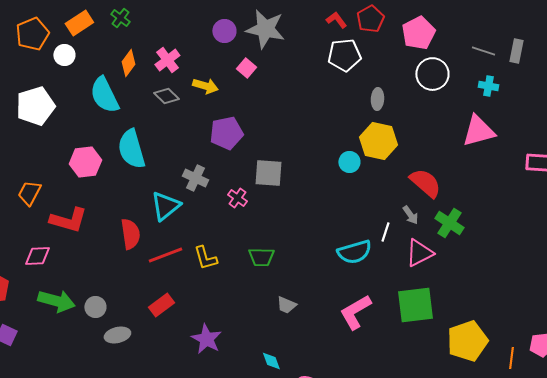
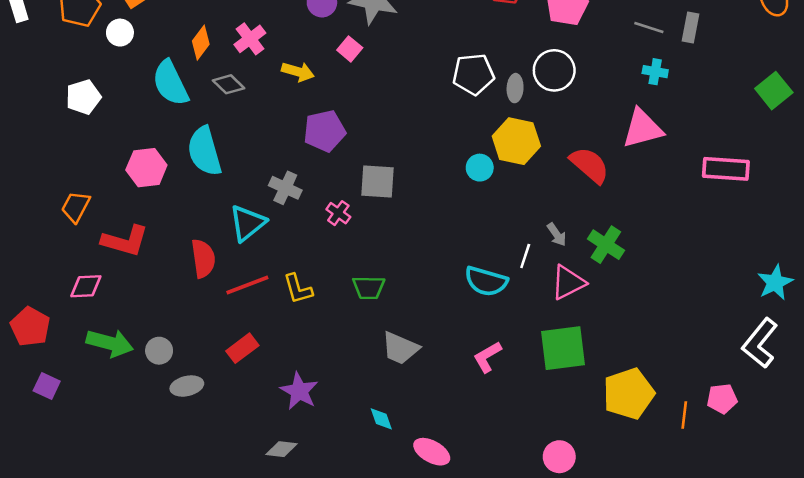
white pentagon: (344, 55) -> (473, 74), moved
white circle: (432, 74) -> (554, 70), moved
gray diamond: (166, 96) -> (228, 84), moved
white pentagon: (35, 106) -> (83, 97), size x0.7
red semicircle: (425, 183) -> (590, 165), moved
cyan semicircle: (354, 252) -> (486, 281), turned 32
gray trapezoid: (286, 305) -> (400, 348), size x1.5
pink L-shape: (355, 312) -> (487, 357), size x0.7

